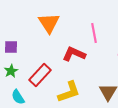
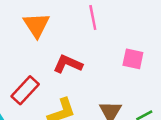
pink line: (94, 33) -> (93, 18), moved

